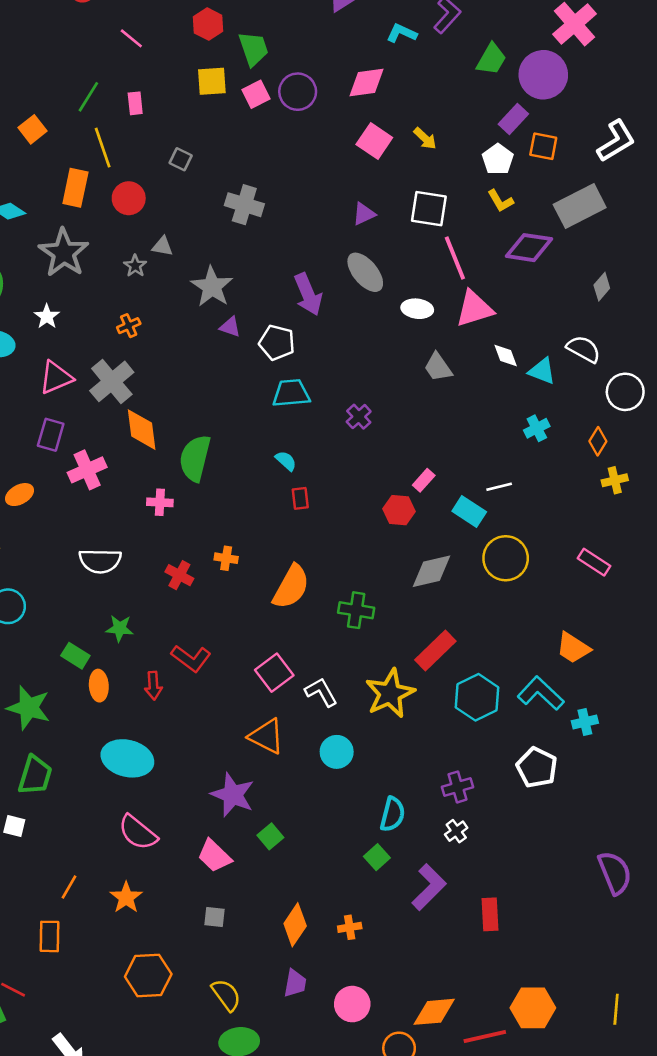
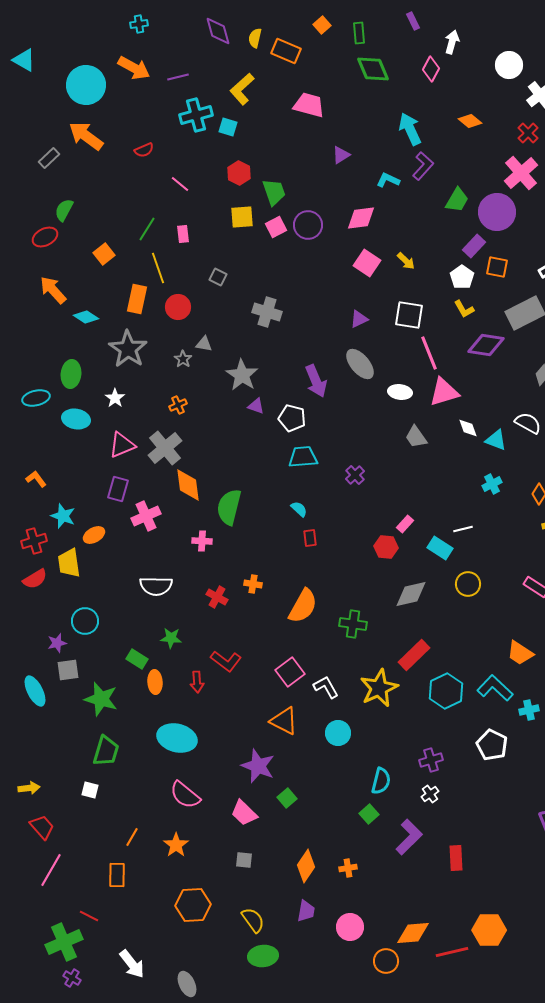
yellow circle: (506, 558) -> (468, 584), size x0.7

